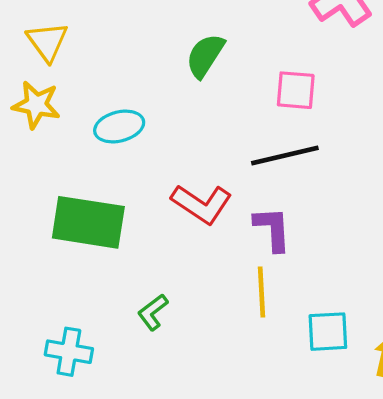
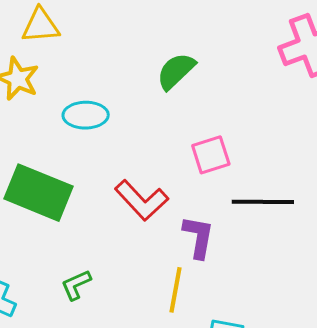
yellow triangle: (47, 42) -> (40, 26), turned 48
pink square: (296, 90) -> (211, 155), moved, turned -36
black line: (285, 156) -> (263, 202), moved

